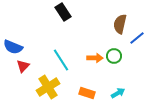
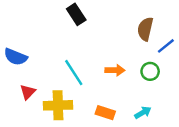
green circle: (114, 56) -> (150, 71), moved
red triangle: (23, 66) -> (28, 92), moved
yellow cross: (48, 87) -> (58, 105), turned 30

